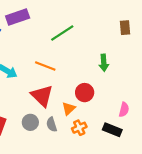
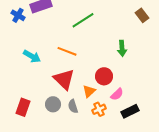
brown rectangle: (125, 28) -> (142, 15), turned -32
pink semicircle: (124, 110) -> (117, 94), moved, turned 32
black rectangle: (112, 130) -> (130, 111), turned -48

